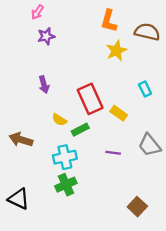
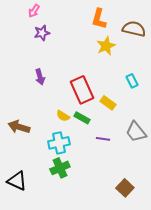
yellow semicircle: (59, 120) -> (63, 116), moved
green rectangle: (80, 130) -> (82, 118), moved, turned 56

